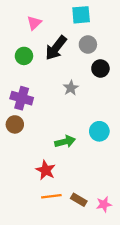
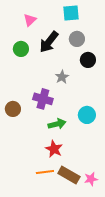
purple cross: (22, 98) -> (43, 99), moved
red star: (46, 170) -> (54, 149), moved
brown rectangle: (79, 200) -> (69, 175), size x1.5

